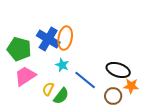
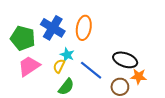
orange ellipse: (65, 38) -> (84, 28), moved
yellow semicircle: (48, 89) -> (59, 66), moved

